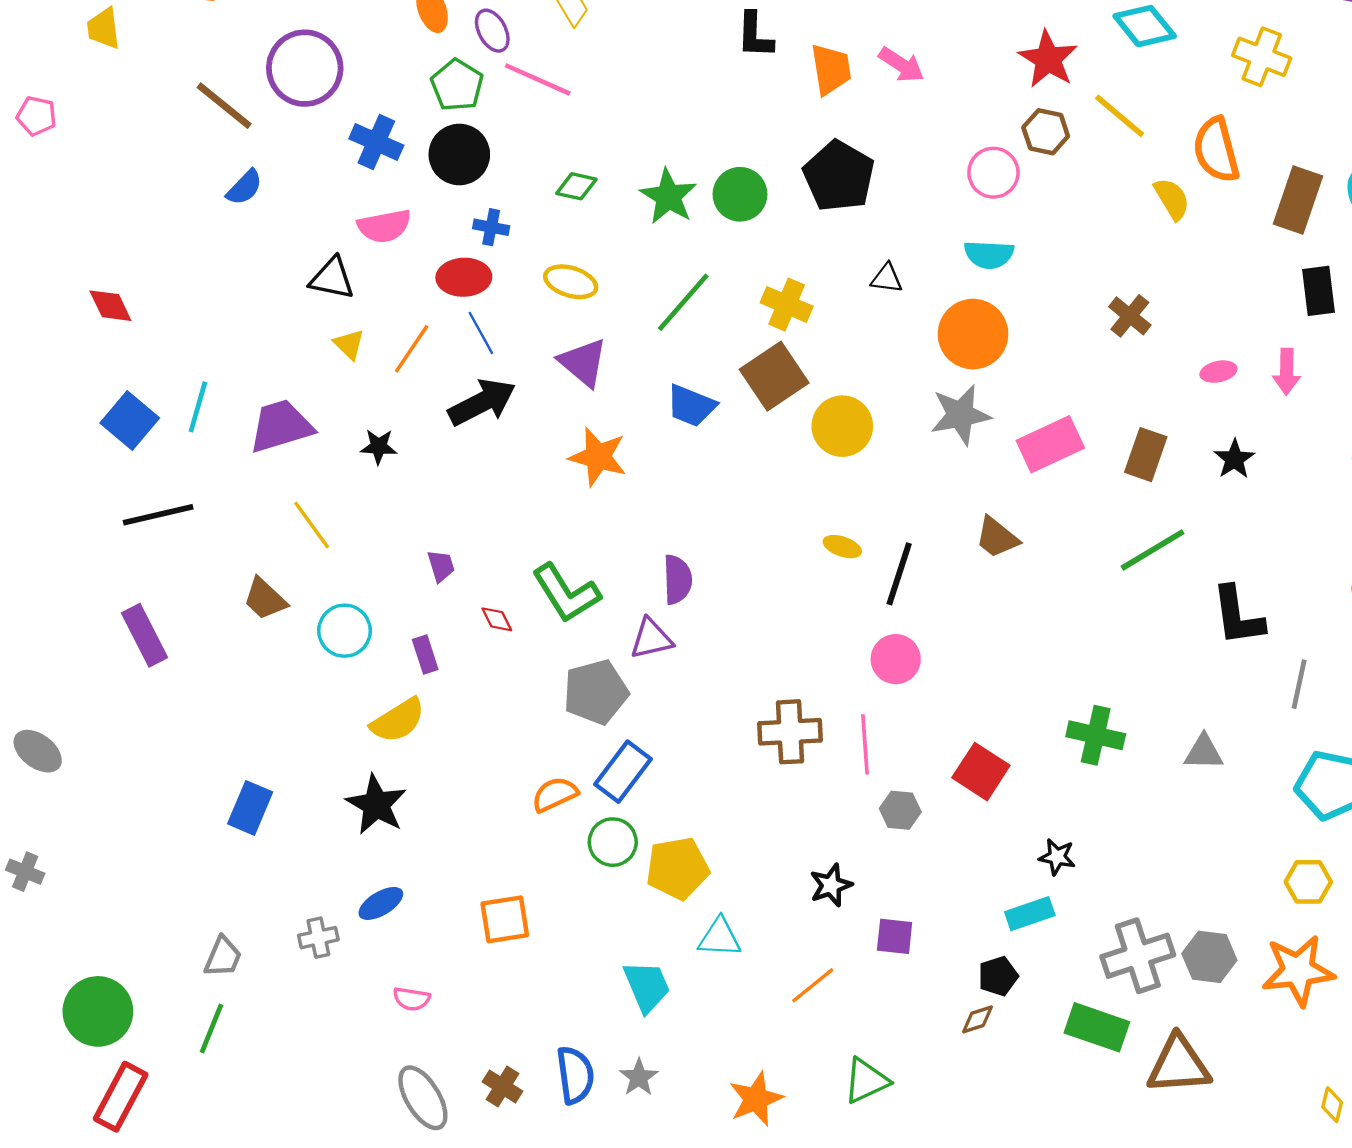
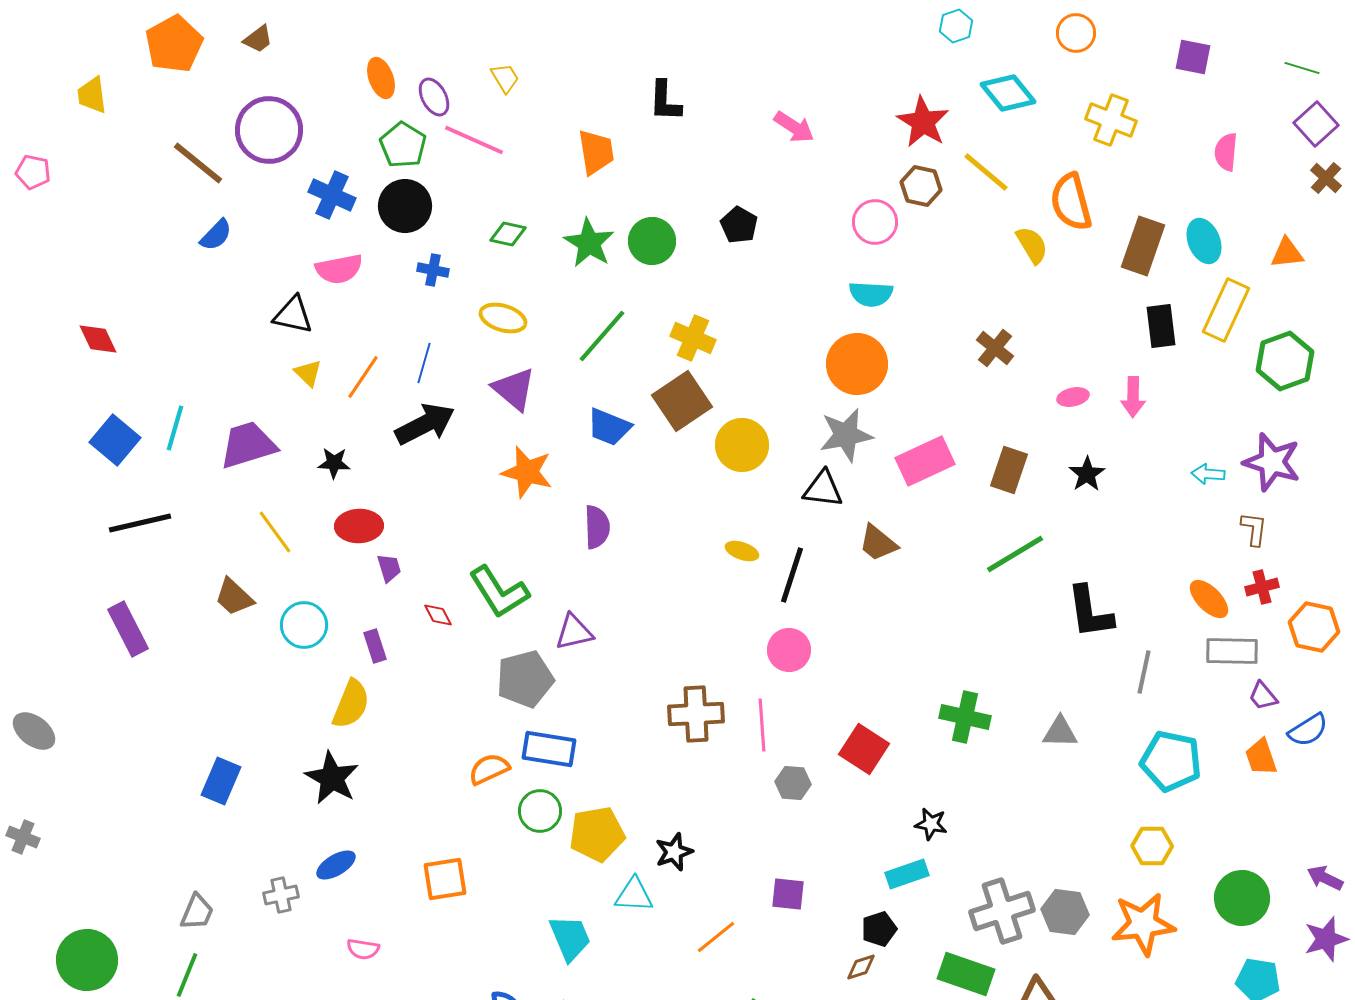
orange trapezoid: (831, 69) -> (596, 152), moved
black pentagon: (839, 176) -> (739, 225), size x0.6
red ellipse: (464, 277) -> (359, 526), moved
black triangle: (887, 278) -> (823, 489), moved, size x1.4
blue line: (481, 333) -> (424, 363), turned 45
purple semicircle: (678, 580) -> (597, 527), moved
yellow semicircle: (398, 720) -> (351, 704), turned -36
blue rectangle: (623, 772) -> (549, 749), turned 62
black star: (831, 885) -> (674, 852), moved

